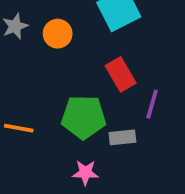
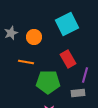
orange line: (19, 128) -> (26, 62), moved
gray rectangle: (122, 137) -> (78, 93), moved

